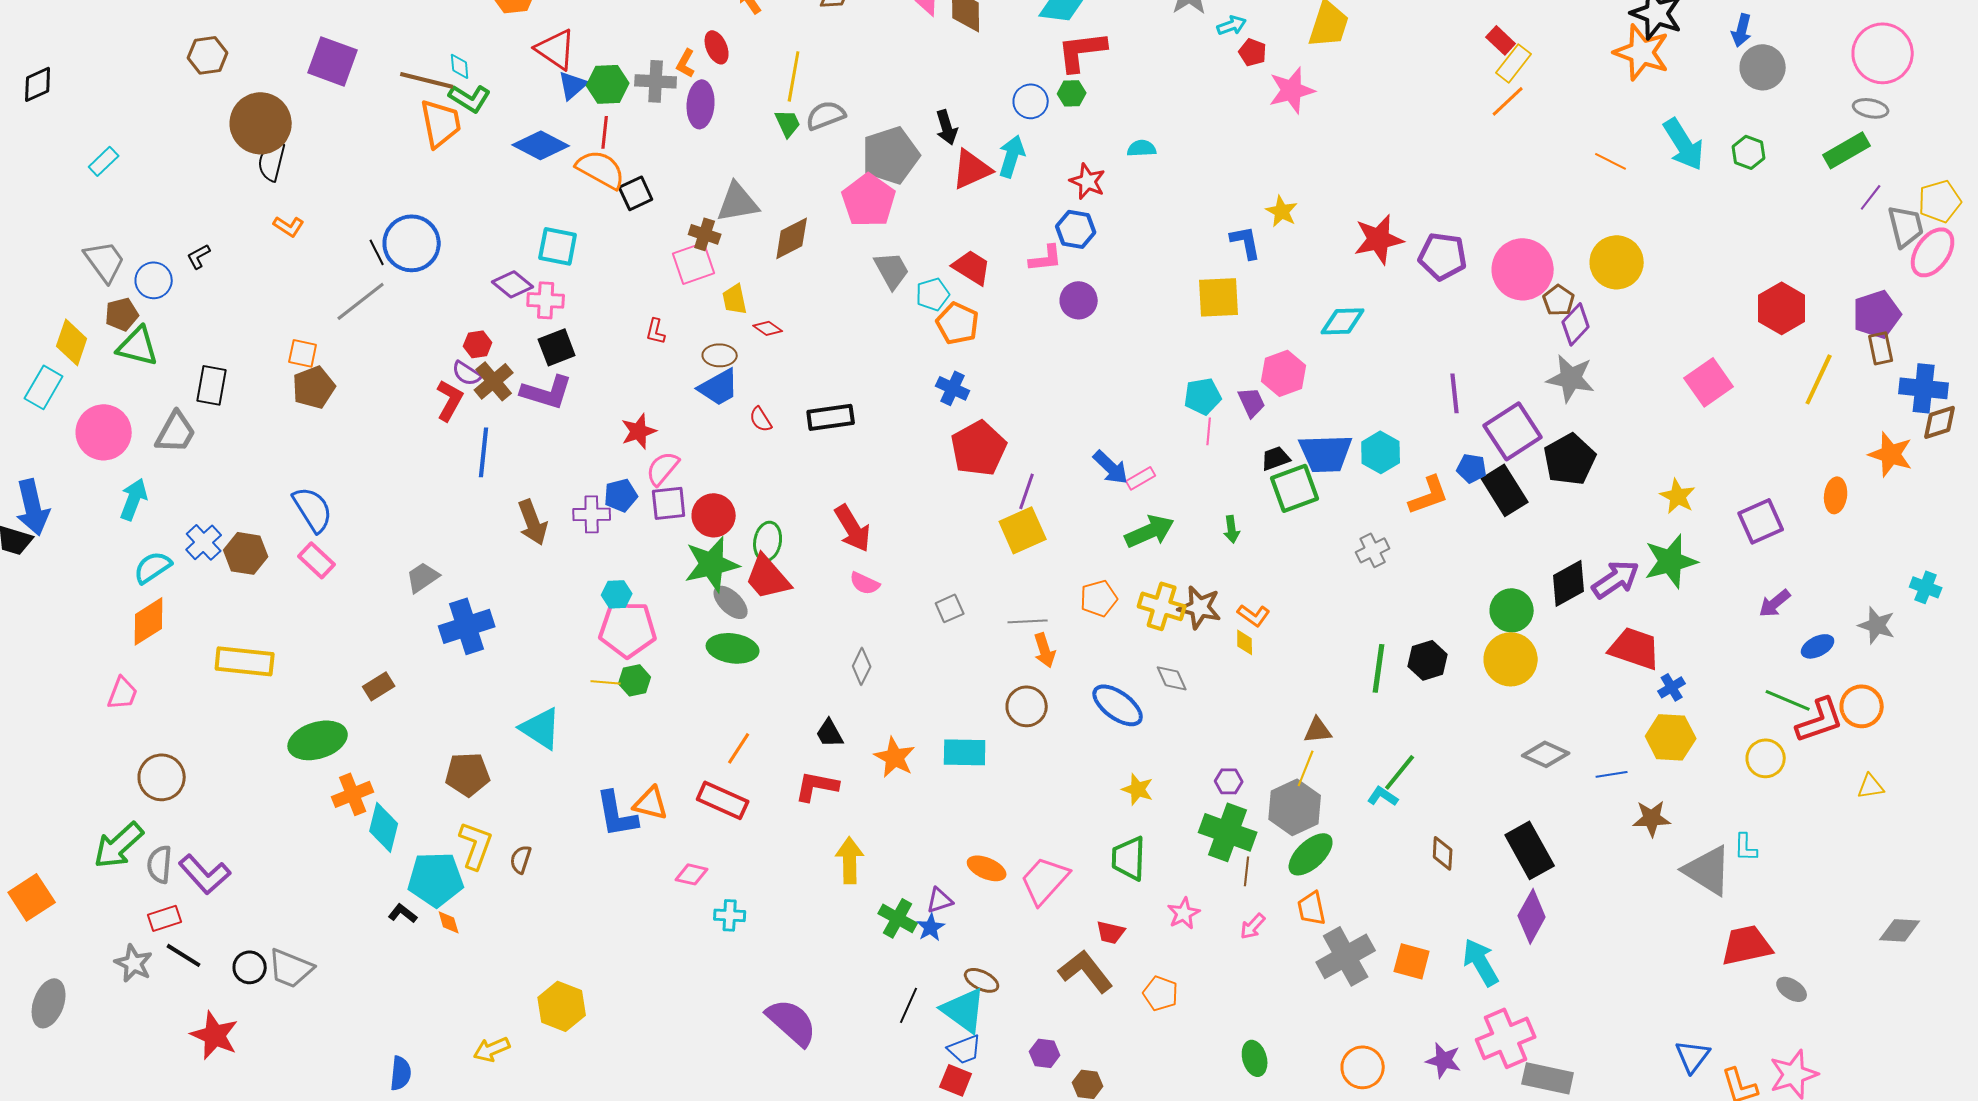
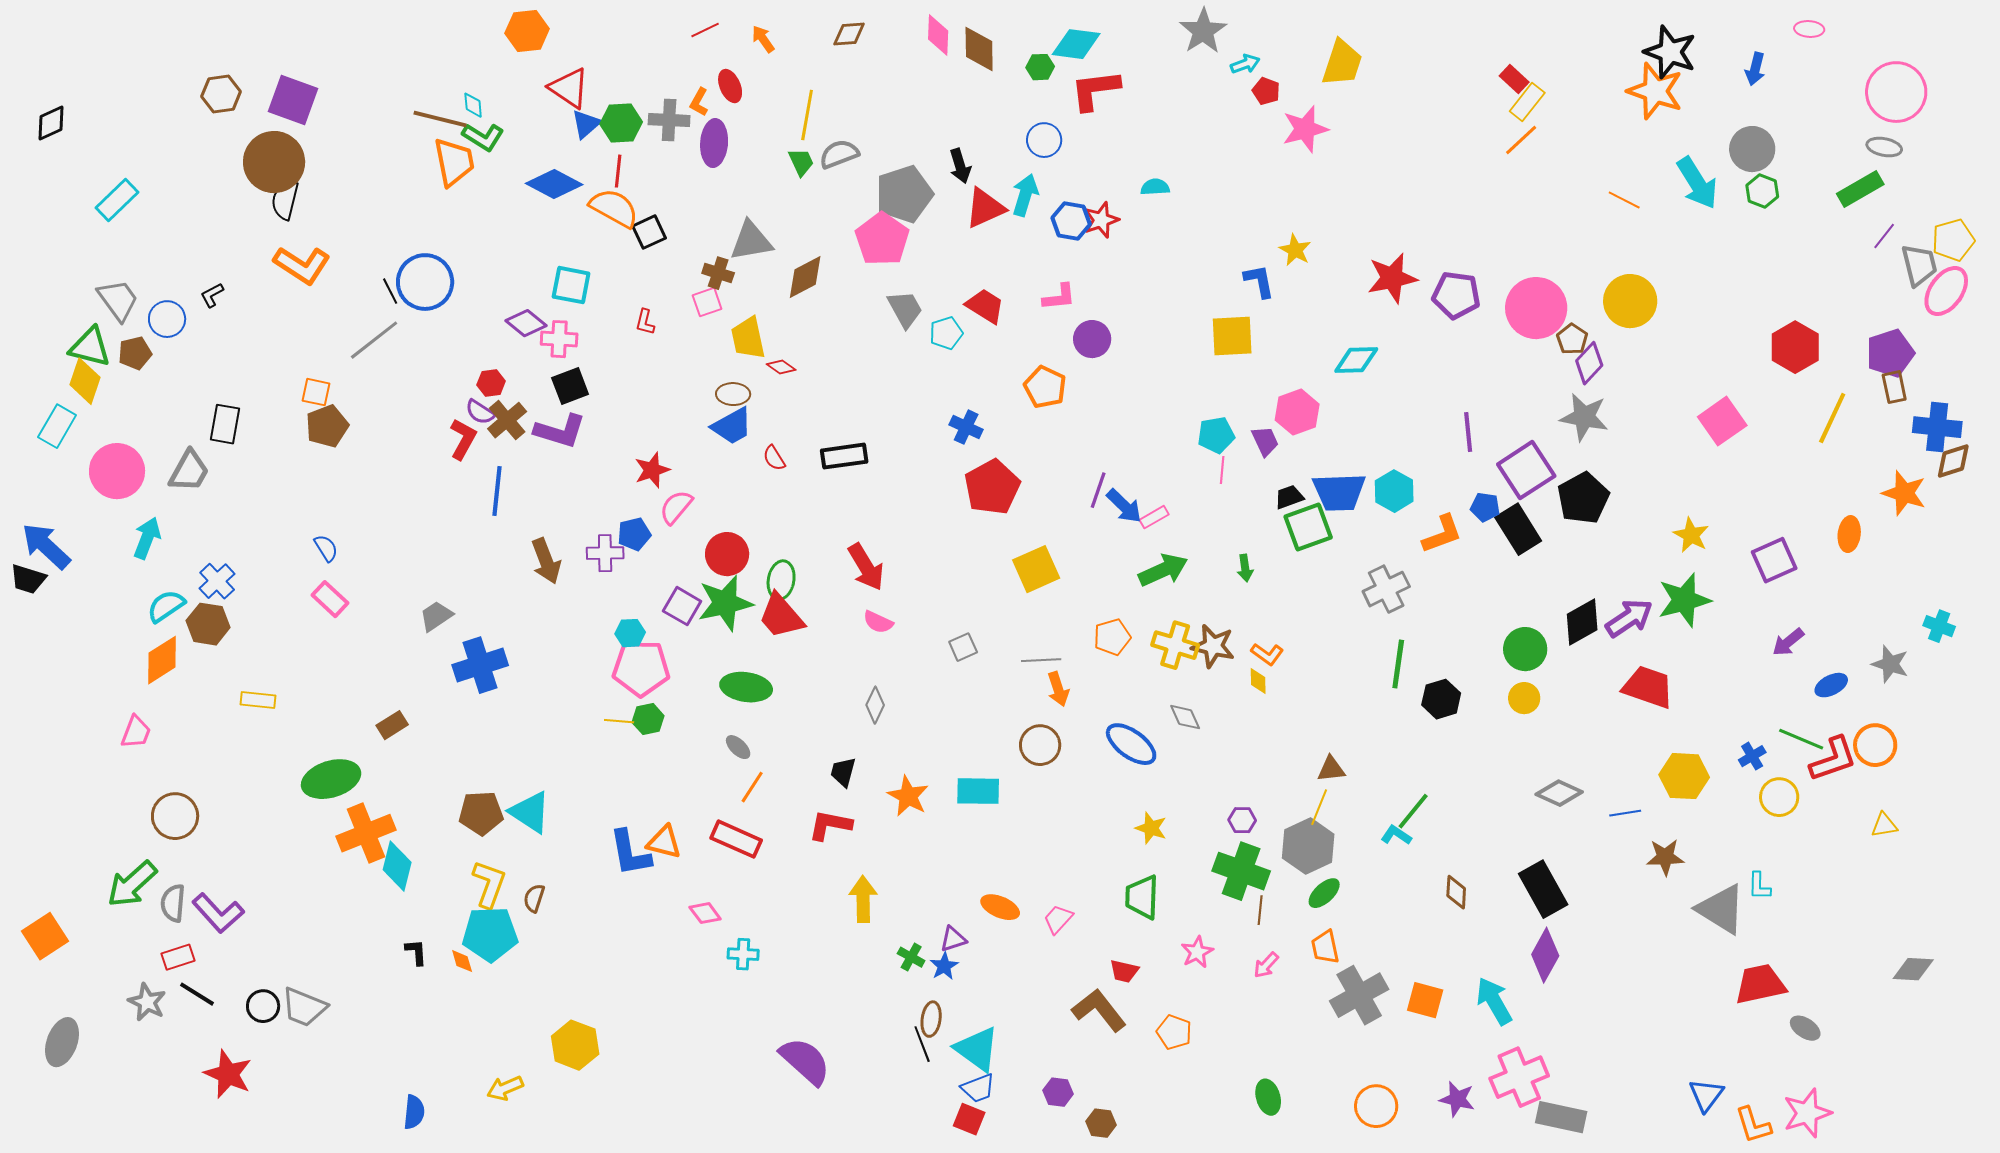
purple square: (333, 61) -> (293, 100), moved
gray circle: (1763, 67) -> (1752, 149), moved
green hexagon: (1072, 93) -> (1040, 67), moved
cyan rectangle: (104, 161) -> (117, 200), size x1.4
red star: (1088, 181) -> (1101, 220), turned 30
orange L-shape: (289, 226) -> (302, 265), size x1.8
blue hexagon: (1076, 229) -> (1071, 221), moved
pink square: (694, 263) -> (707, 302), size x0.7
yellow trapezoid: (735, 299) -> (748, 338), size x1.4
orange pentagon: (958, 323) -> (1045, 387), moved
red L-shape: (656, 331) -> (645, 322), moved
green triangle: (138, 346) -> (90, 347), moved
purple line: (1027, 491) -> (1098, 490), moved
purple square: (669, 503) -> (682, 606), moved, turned 36
blue arrow: (33, 507) -> (46, 546), turned 146
blue semicircle: (313, 509) -> (326, 548), size x0.6
gray cross: (1373, 550) -> (1386, 589), size x1.4
brown hexagon: (246, 553) -> (208, 624), moved
gray ellipse: (731, 602) -> (738, 747), moved, size x0.7
yellow circle: (1511, 659) -> (1524, 698), size x0.6
yellow rectangle: (245, 661) -> (258, 700), size x0.6
green line: (1379, 668) -> (1398, 664), moved
blue cross: (1672, 687) -> (1752, 756), moved
cyan triangle: (541, 728) -> (530, 812), moved
black trapezoid: (830, 733) -> (843, 772), turned 44
orange cross: (353, 794) -> (366, 833), size x1.4
green ellipse: (1311, 854) -> (1324, 893), size x0.7
pink diamond: (692, 874) -> (705, 913), turned 40
cyan pentagon: (436, 879) -> (490, 934), moved
pink trapezoid: (1045, 880) -> (1058, 919), size x0.6
black L-shape: (403, 913) -> (416, 952), turned 48
green cross: (898, 918) -> (911, 957), size x0.7
brown ellipse: (982, 980) -> (931, 1019), moved, turned 72
black line: (909, 1005) -> (922, 1044), turned -45

